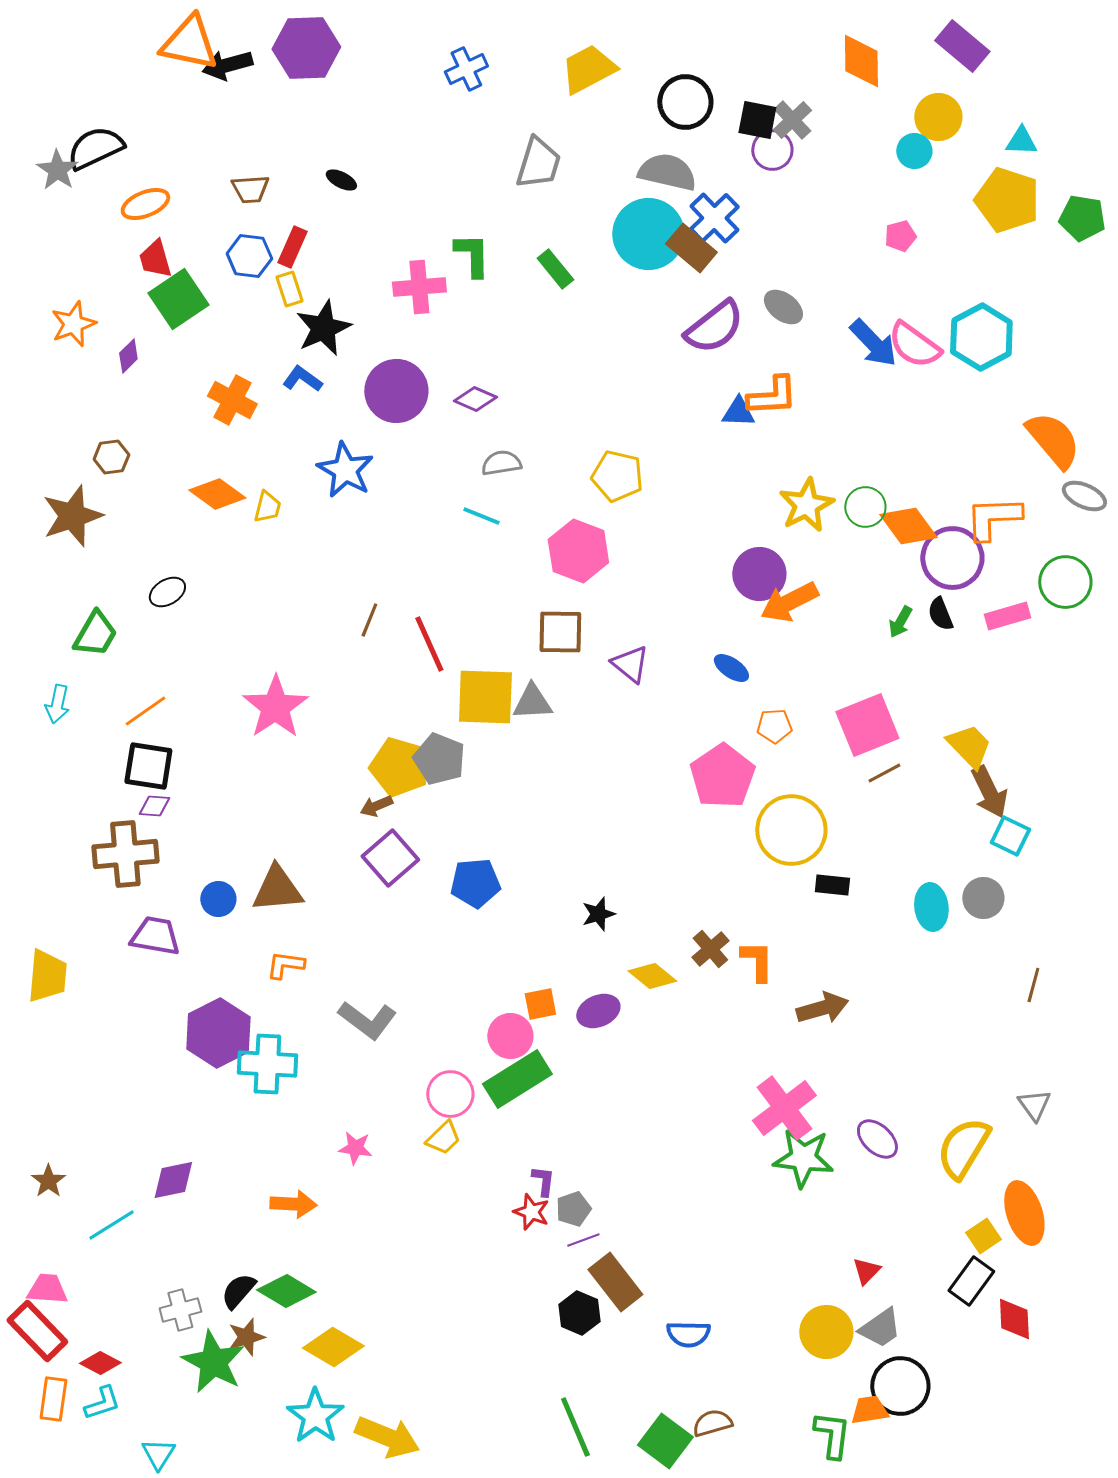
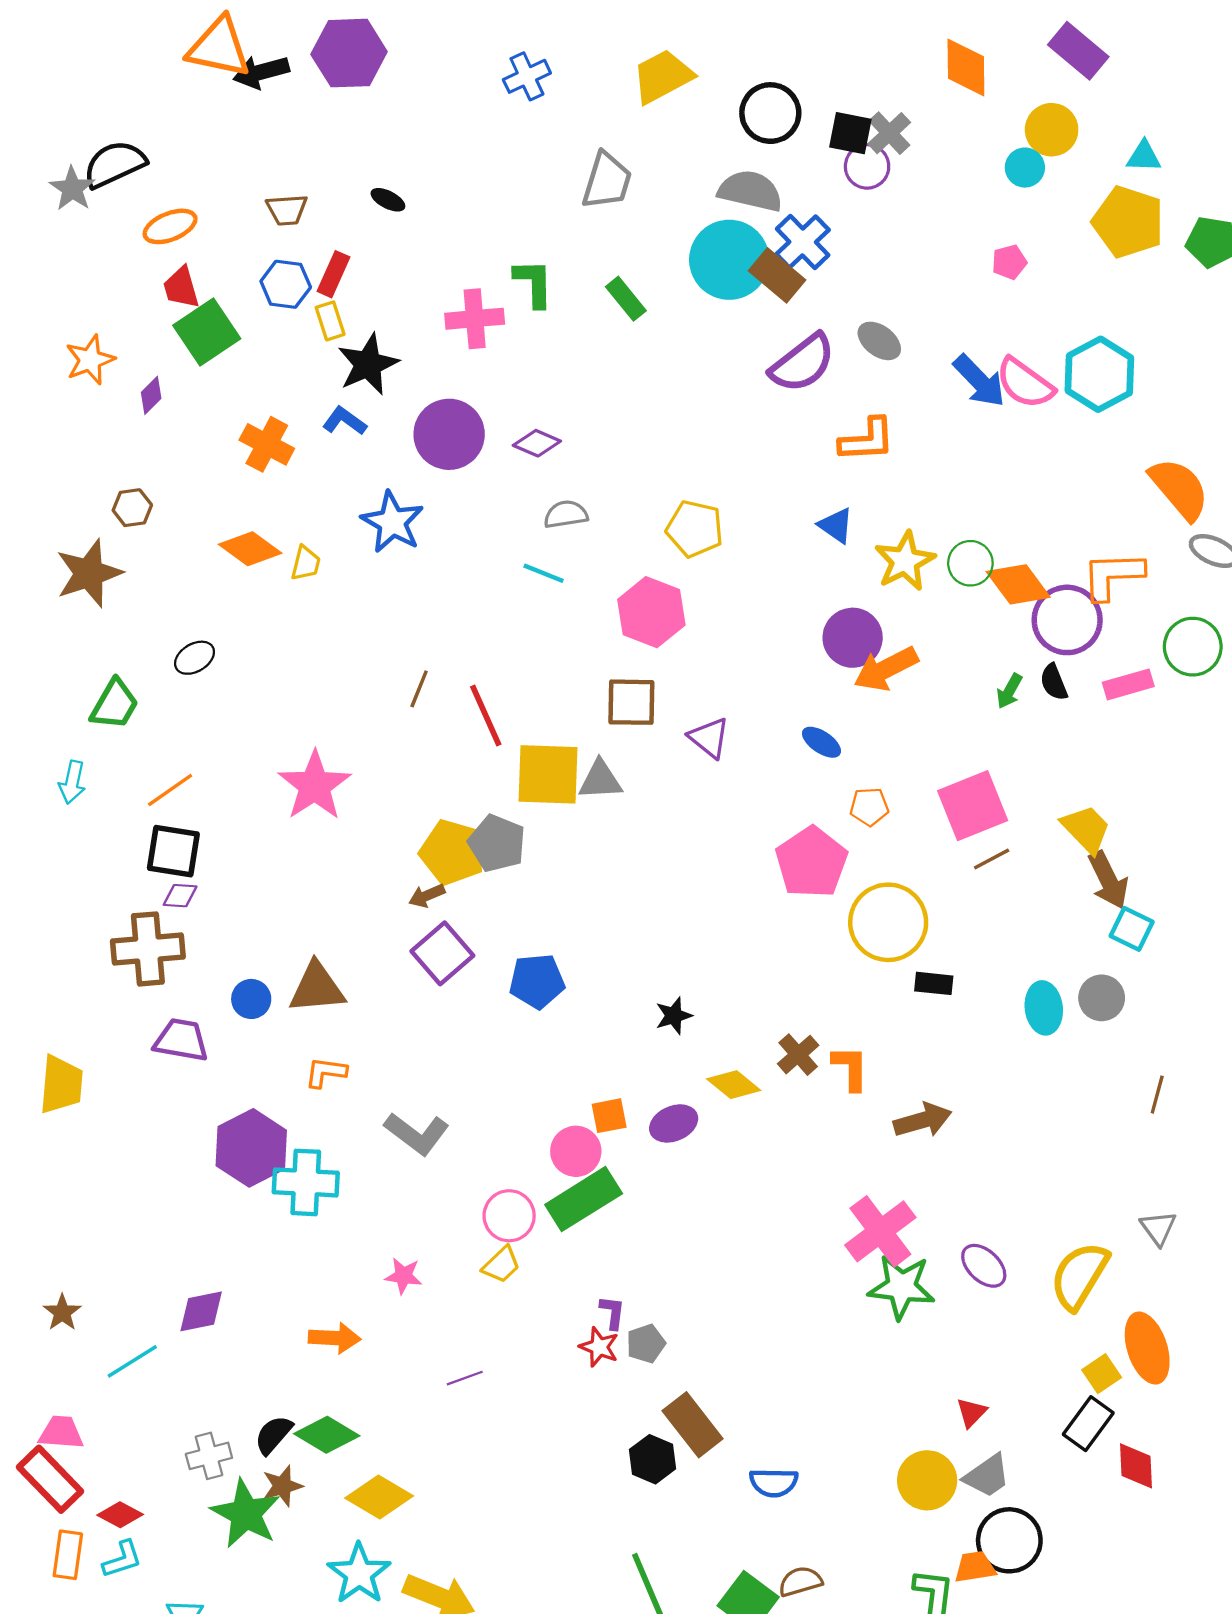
blue triangle: (738, 412) -> (836, 525), moved, turned 33
purple line: (583, 1240) -> (465, 1378), moved

